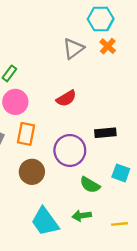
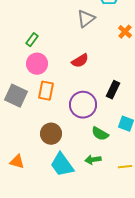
orange cross: (108, 46) -> (125, 32), moved
black rectangle: (105, 133) -> (113, 90), turned -60
brown circle: (32, 172) -> (51, 134), moved

